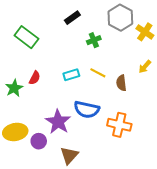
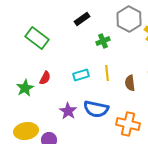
yellow line: (98, 73) -> (107, 73), turned 56
purple star: (58, 122) -> (68, 111), moved, size x0.7

